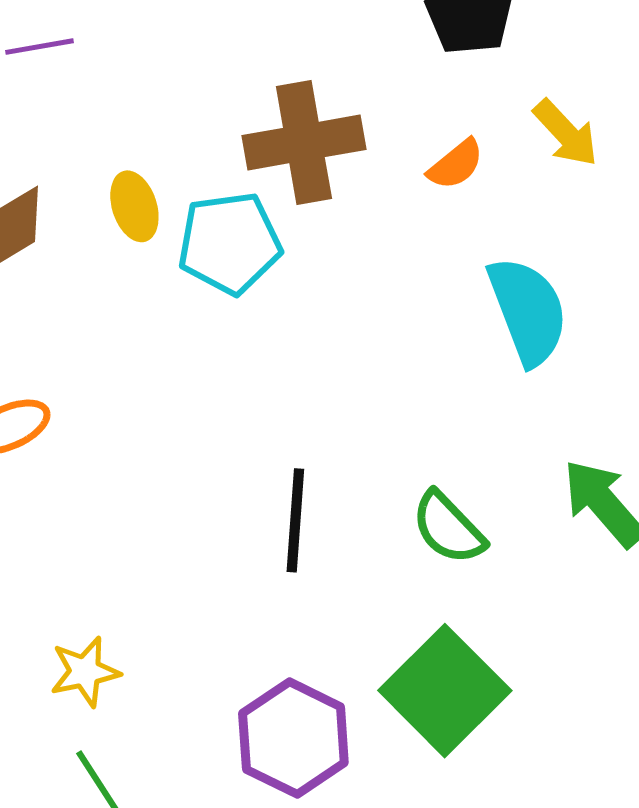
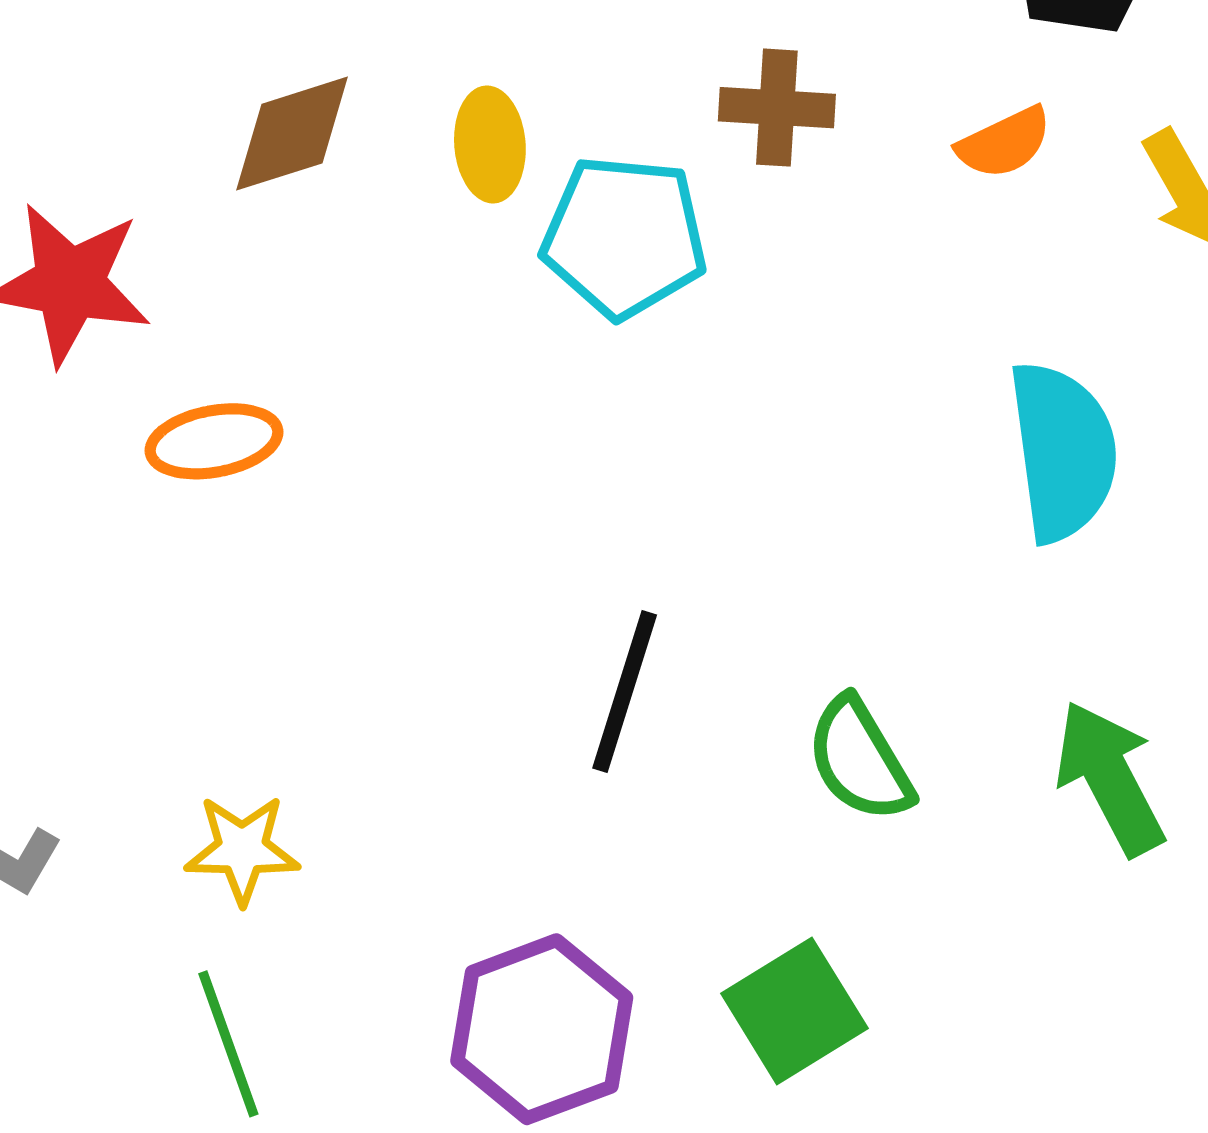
brown cross: (304, 143) -> (777, 108), size x0.6
orange semicircle: (456, 164) -> (1004, 143), moved
green square: (445, 691) -> (794, 1011), size x0.7

